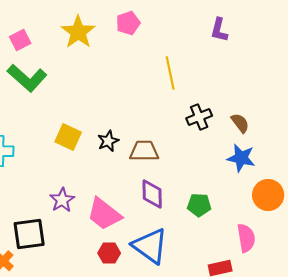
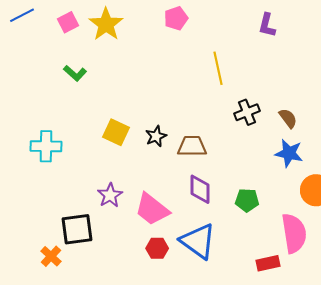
yellow star: (78, 32) -> (106, 24), moved
pink square: (20, 40) -> (68, 22), moved
green L-shape: (27, 78) -> (75, 73), size x0.6
pink semicircle: (246, 238) -> (294, 233), size x1.4

